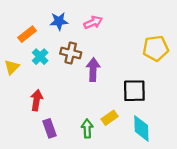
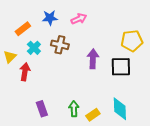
purple arrow: (93, 70) -> (93, 59), moved
black square: (134, 91) -> (121, 67), moved
red arrow: (37, 100) -> (25, 72), moved
yellow rectangle: (110, 118) -> (93, 115), moved

